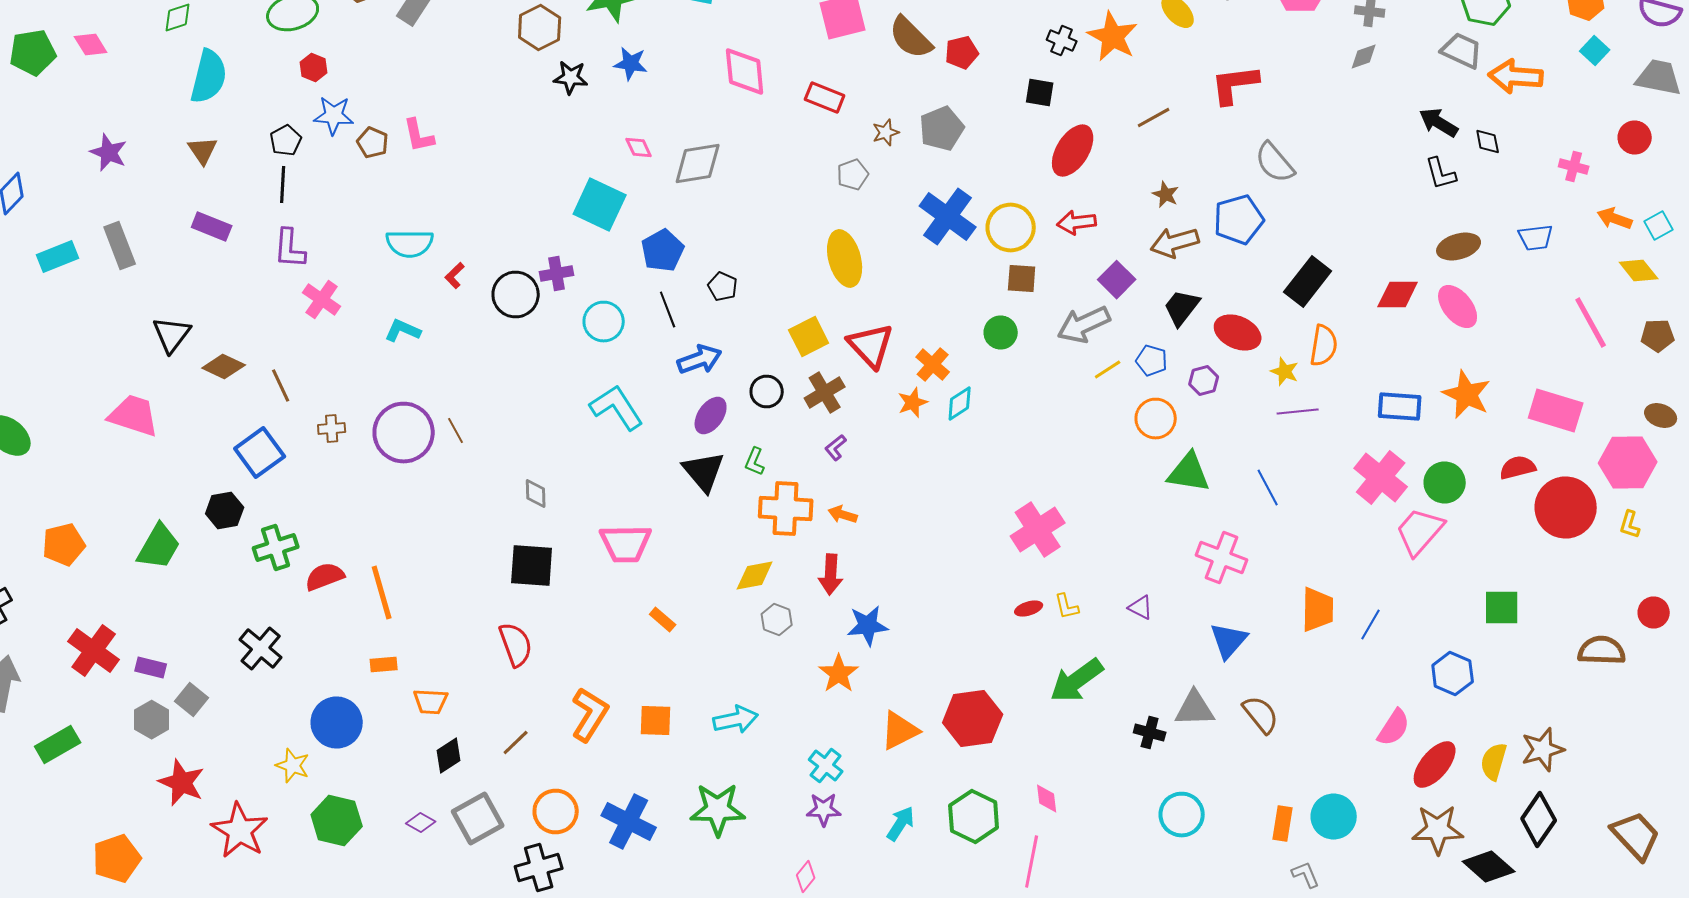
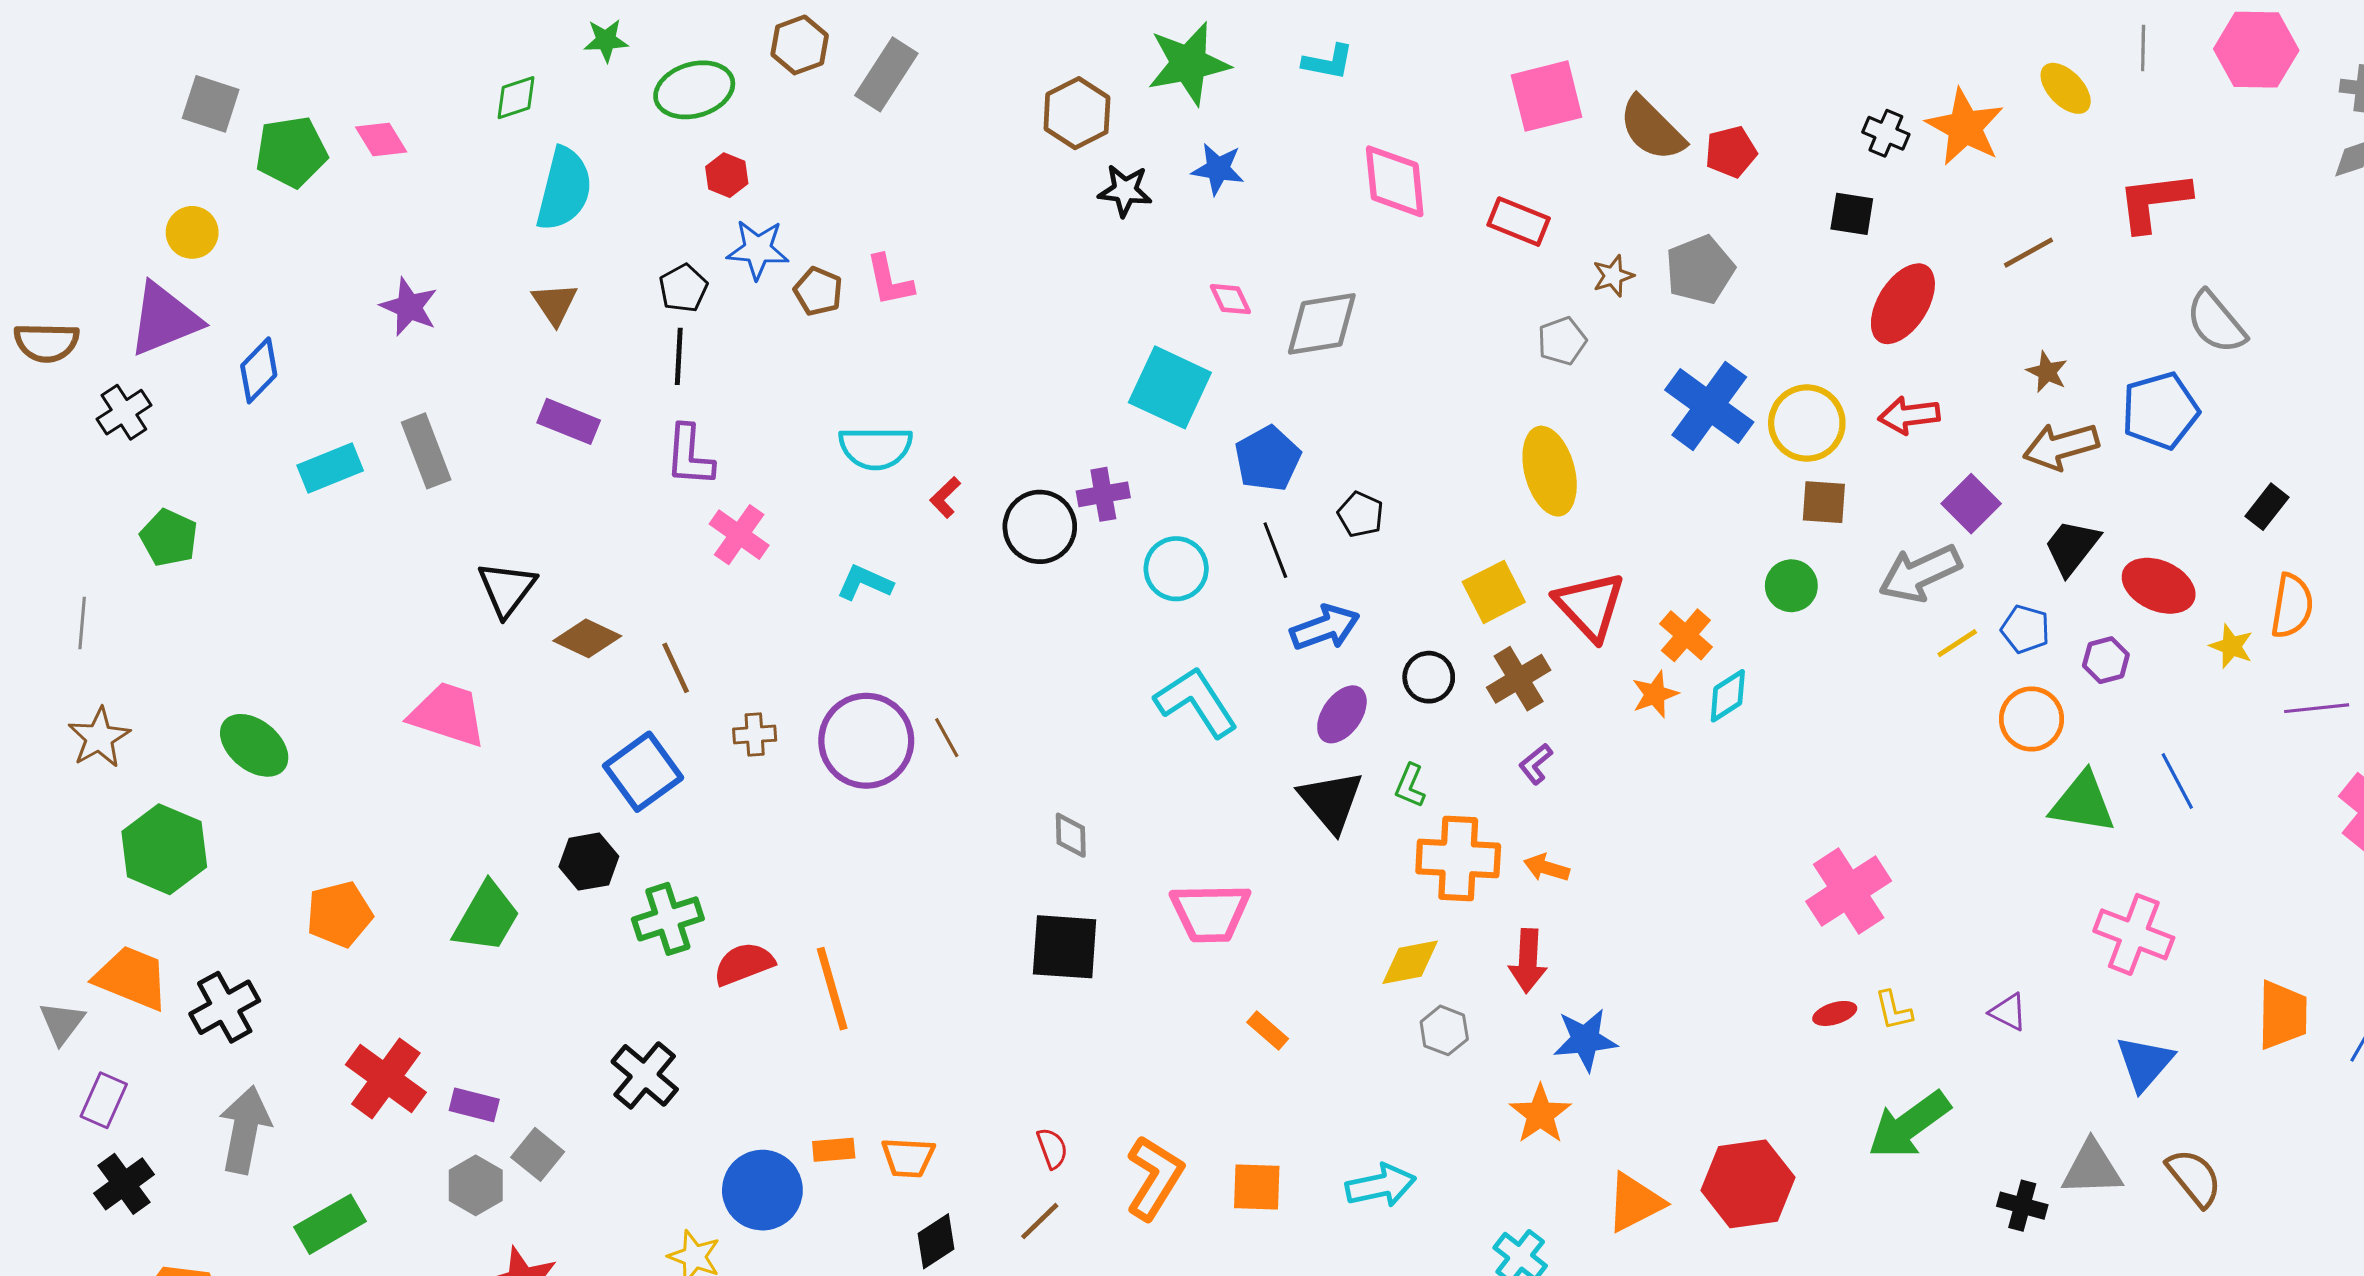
black rectangle: (1308, 282) -> (2267, 507), size x0.6
purple line: (1298, 412) -> (2317, 708), moved
blue line: (1268, 488) -> (2177, 781), moved
red semicircle: (516, 644) -> (1052, 1148), moved, size x0.6
orange rectangle: (384, 664) -> (834, 1150), moved

